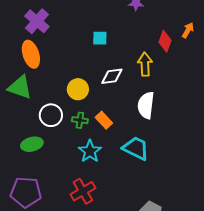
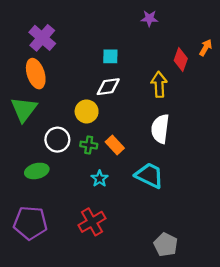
white diamond: (112, 76) -> (108, 87), moved
green triangle: (20, 87) -> (24, 109), turned 48
cyan star: (90, 151) -> (100, 179), size x0.7

